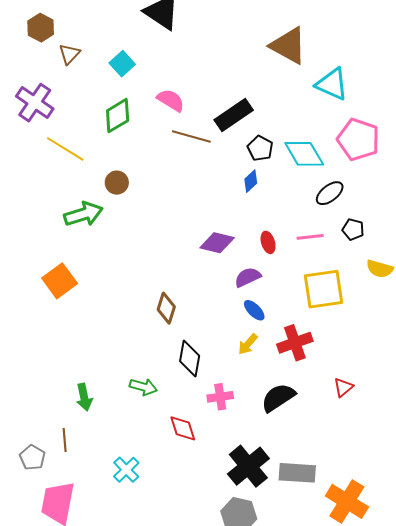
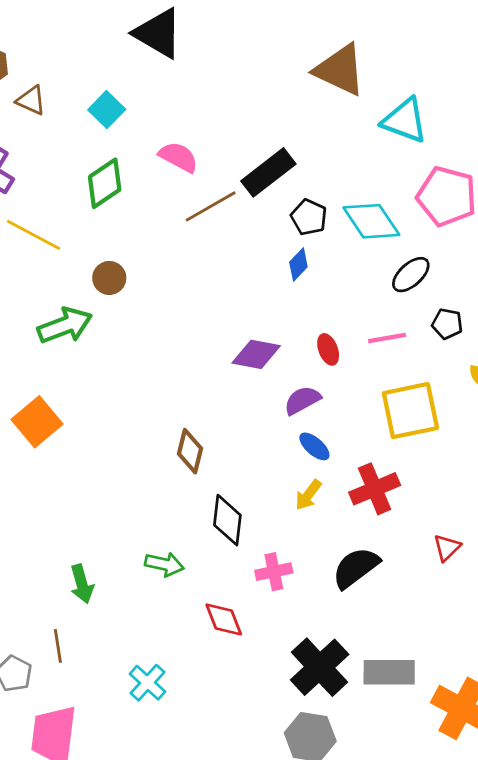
brown triangle: (69, 54) -> (31, 100), turned -45
brown line: (191, 136) -> (211, 206), turned -42

